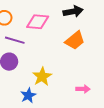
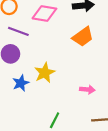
blue star: (28, 95) -> (21, 83), moved

